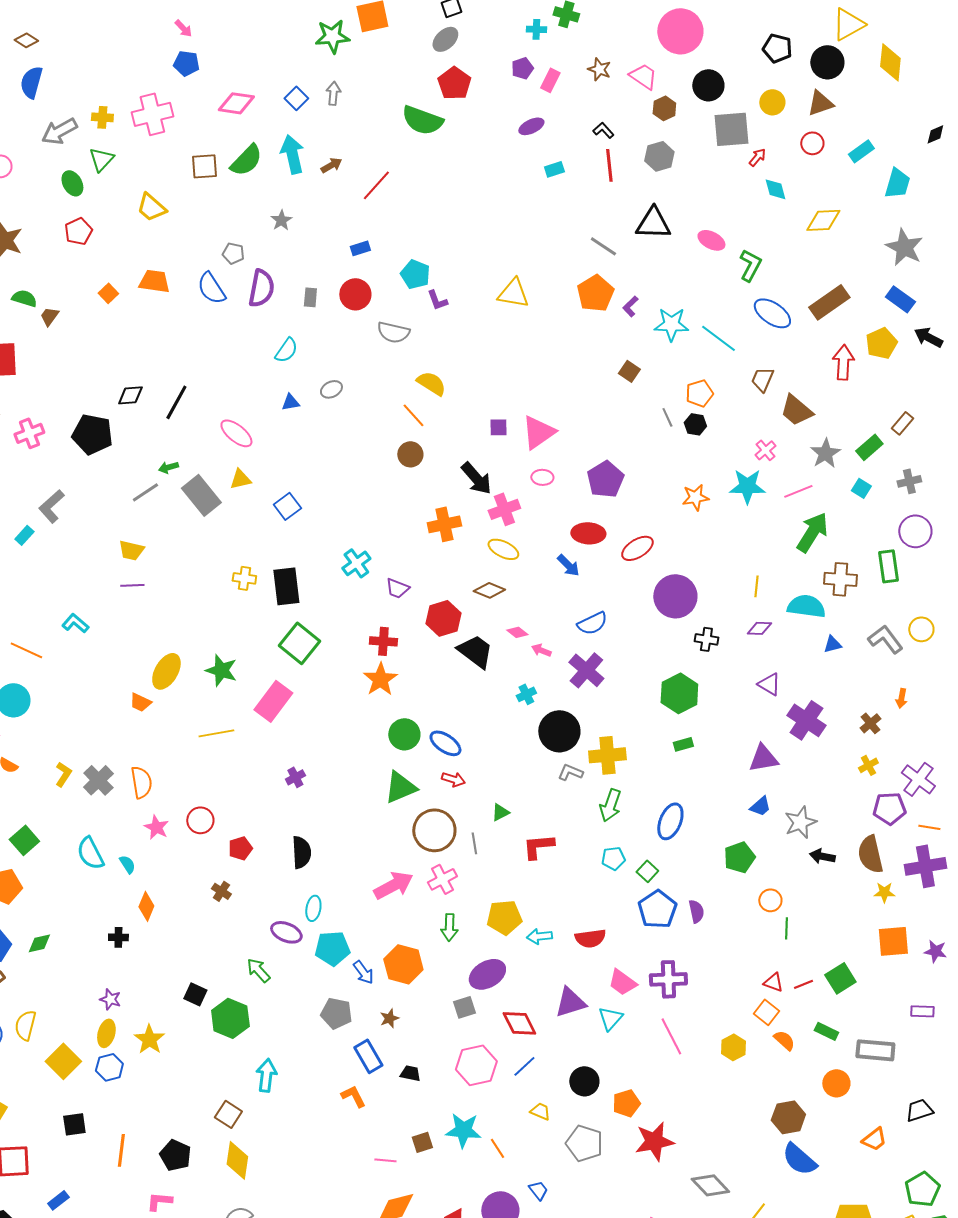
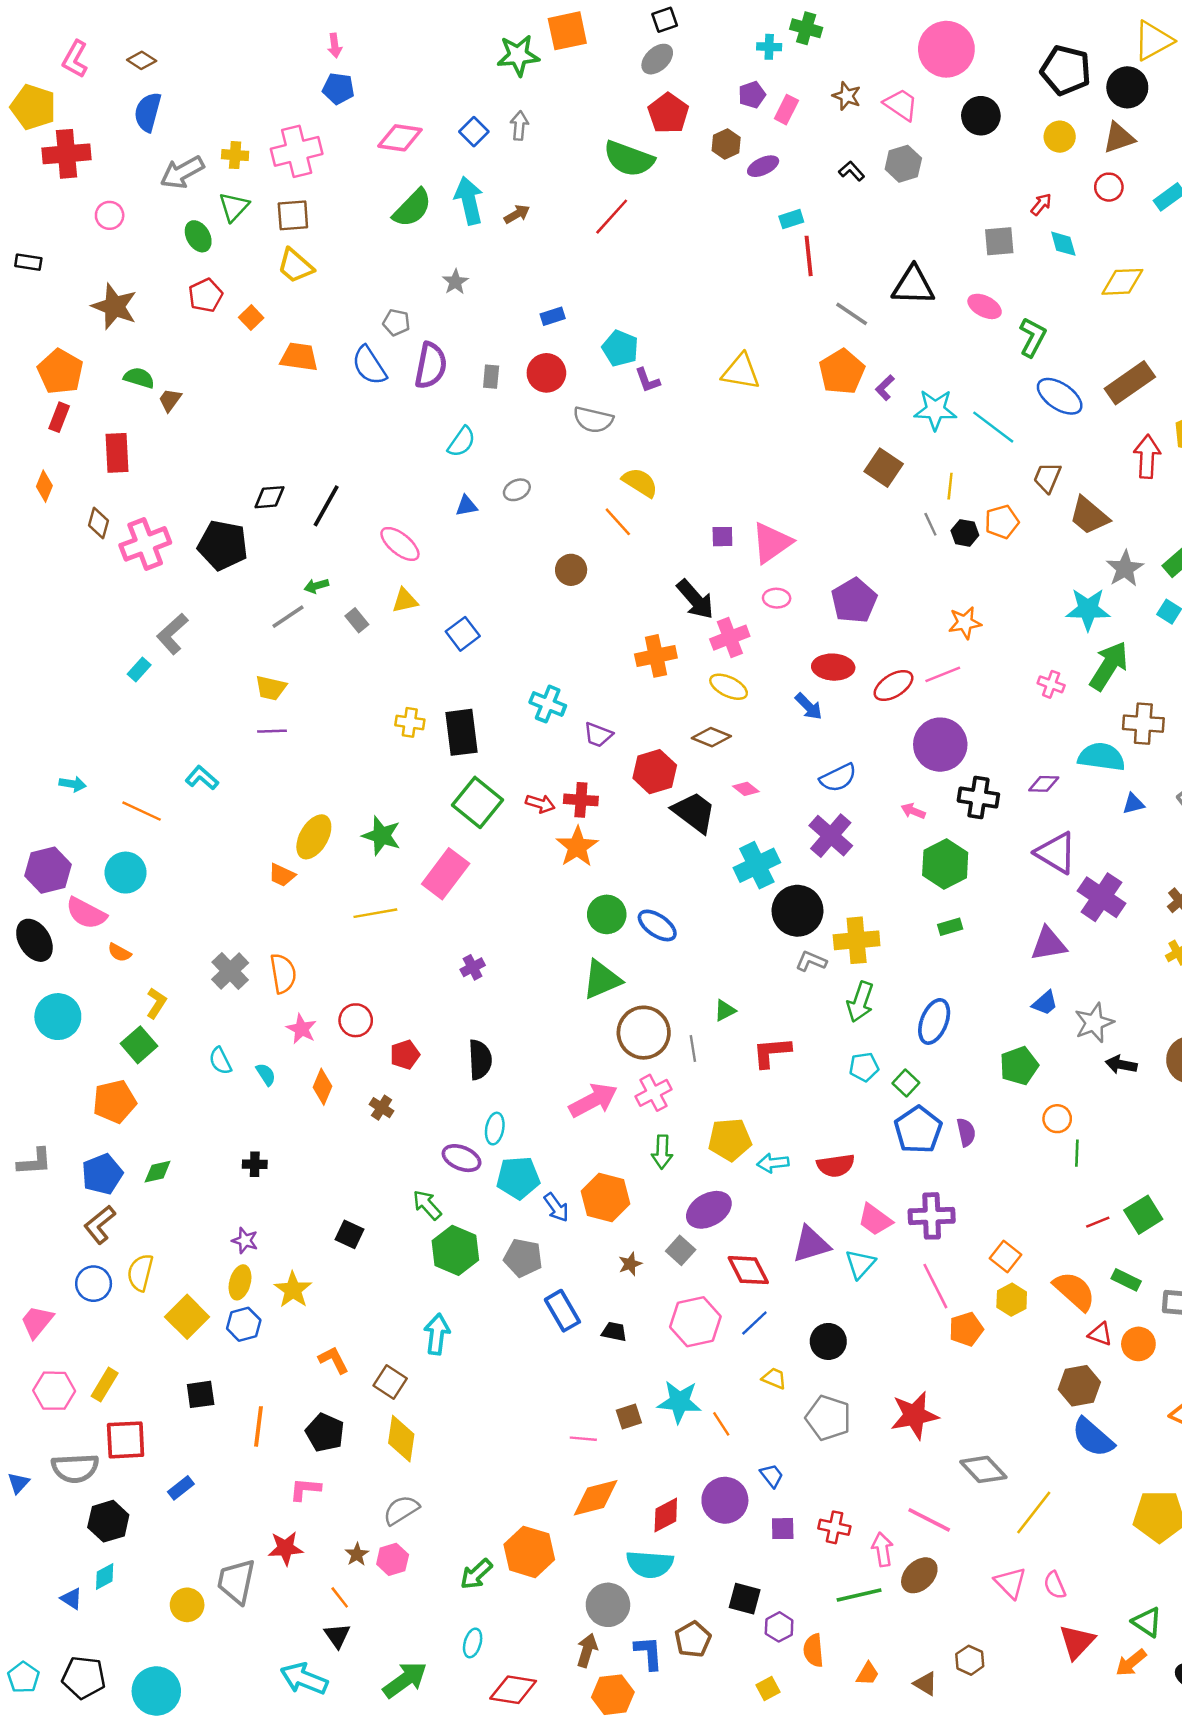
pink arrow: (183, 28) -> (335, 46), turned 36
black pentagon: (777, 48) -> (1066, 70), size x1.4
brown hexagon: (664, 108) -> (726, 144), moved
gray square: (731, 129) -> (999, 241), moved, size x0.7
gray hexagon: (659, 156) -> (903, 164), moved
red line: (609, 165) -> (809, 256), moved
brown square: (204, 166) -> (293, 215), moved
red line: (376, 185) -> (612, 217), moved
orange square: (108, 293) -> (251, 318), moved
brown square: (629, 371) -> (884, 468), size x1.4
orange pentagon: (699, 393) -> (1002, 522), moved
pink cross: (29, 433) -> (145, 544), size x1.4
pink cross: (765, 450) -> (1051, 684), moved, turned -30
brown circle: (410, 454) -> (571, 570), moved
cyan star: (747, 486) -> (1088, 609), moved
pink line: (798, 491) -> (943, 674), moved
gray rectangle: (201, 495) -> (357, 620), size x0.5
cyan cross: (356, 563) -> (548, 704), turned -32
yellow line: (756, 586) -> (950, 486), moved
black cross: (706, 639) -> (978, 797), size x1.4
pink arrow: (541, 650) -> (913, 811), moved
purple triangle: (769, 684) -> (1056, 853), size x1.5
cyan cross: (526, 694) -> (757, 865), size x1.8
yellow L-shape: (63, 774) -> (156, 1003), moved
red arrow: (453, 779) -> (540, 804), moved
cyan semicircle: (90, 853) -> (220, 1061), size x0.7
orange diamond: (146, 906) -> (322, 1087), moved
red triangle: (773, 982) -> (1100, 1334), moved
gray square: (464, 1007) -> (681, 1250), turned -30
orange square: (766, 1012) -> (1005, 1257), moved
green hexagon: (230, 1018) -> (455, 1250), moved
brown star: (389, 1018) -> (630, 1264), moved
orange semicircle: (784, 1040) -> (1074, 1291), size x1.6
orange L-shape: (353, 1096) -> (334, 1360), moved
orange pentagon: (626, 1103) -> (966, 1329), moved

